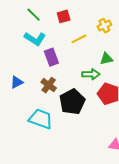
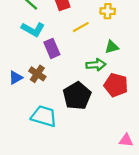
yellow cross: (104, 26) -> (108, 11), turned 32
brown cross: (49, 85) -> (37, 74), moved

